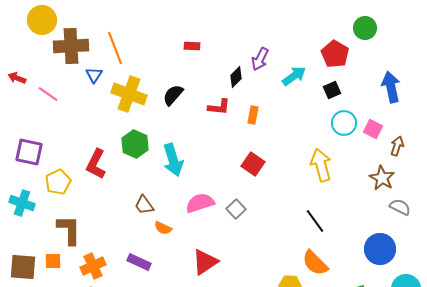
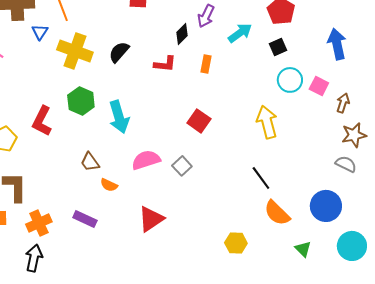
orange rectangle: (253, 115) -> (206, 64), moved
brown star: (382, 178) -> (354, 135), moved, turned 30
orange semicircle: (315, 263) -> (277, 213), moved

